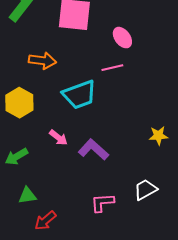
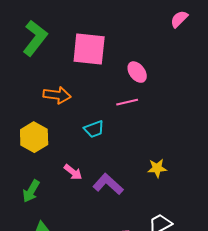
cyan trapezoid: (79, 95) -> (94, 129), size x0.6
yellow star: (158, 136) -> (157, 168), moved
green arrow: (16, 157) -> (31, 191), turned -30

